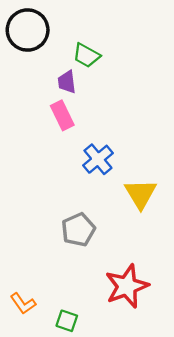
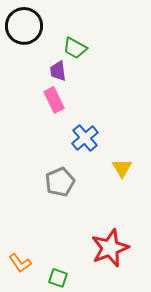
yellow triangle: (141, 194) -> (122, 168), size x0.7
gray pentagon: (78, 230) -> (60, 182), moved

